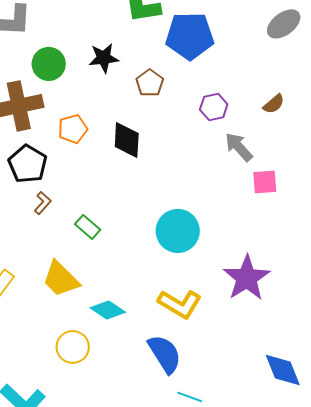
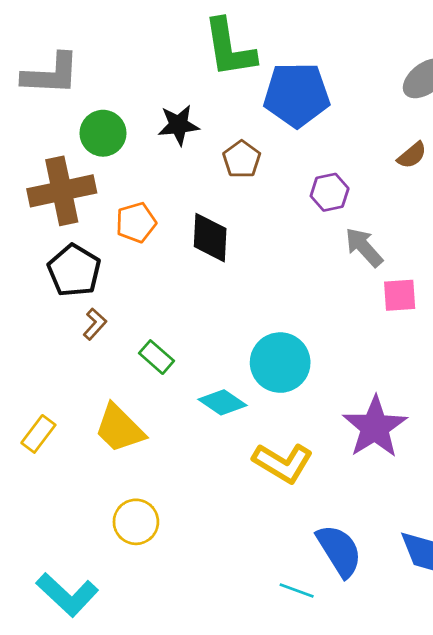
brown semicircle: (274, 104) -> (412, 155), moved
cyan diamond: (108, 310) -> (222, 402), moved
blue semicircle: (165, 354) -> (339, 551), moved

